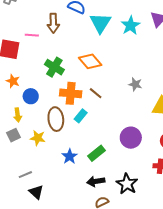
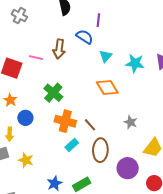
cyan triangle: (100, 23) -> (106, 56), size x0.6
cyan star: (130, 25) -> (135, 63), turned 30
orange diamond: (90, 61) -> (107, 87), moved
brown ellipse: (56, 119) -> (100, 150), moved
purple circle: (131, 138) -> (128, 168), moved

